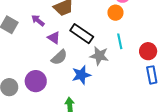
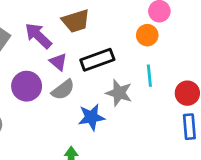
purple arrow: (38, 20) -> (38, 36), size x1.5
black rectangle: (82, 34) -> (97, 60), turned -60
purple circle: (36, 81) -> (27, 86), moved

